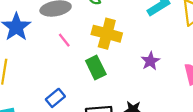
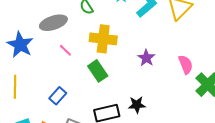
blue rectangle: (55, 98) -> (58, 96), moved

